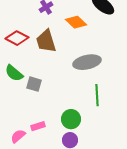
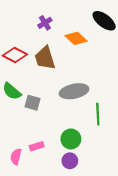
gray ellipse: (87, 62) -> (74, 91), moved
pink semicircle: (18, 136) -> (16, 157), turned -35

